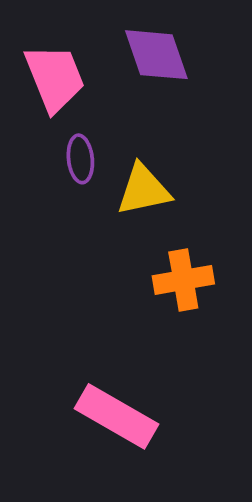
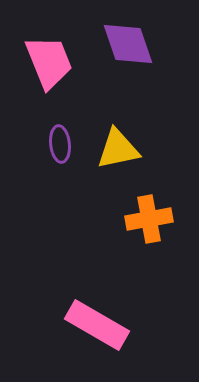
purple ellipse: (80, 159) -> (60, 144), moved

